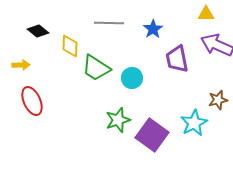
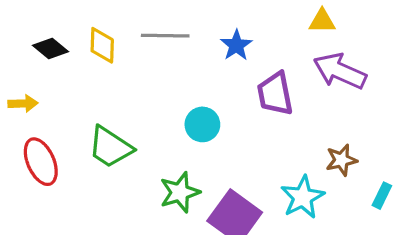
yellow diamond: (70, 46) -> (102, 45), moved
green trapezoid: (96, 68) -> (110, 147), moved

